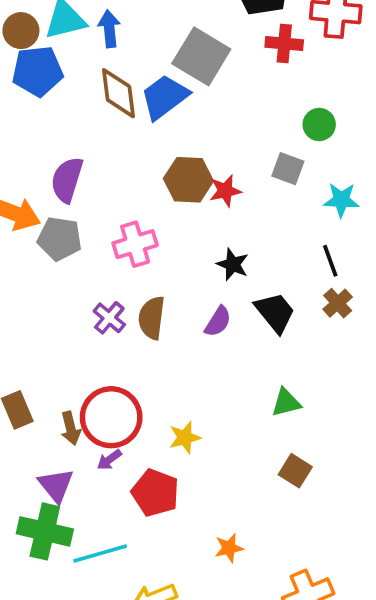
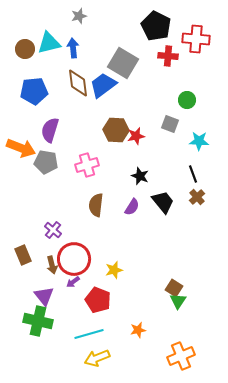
blue pentagon: (37, 71) -> (34, 91), moved
purple cross: (109, 318) -> (53, 230), moved
green triangle: (286, 403) -> (178, 301), moved, turned -42
cyan line: (100, 553) -> (89, 334), moved

